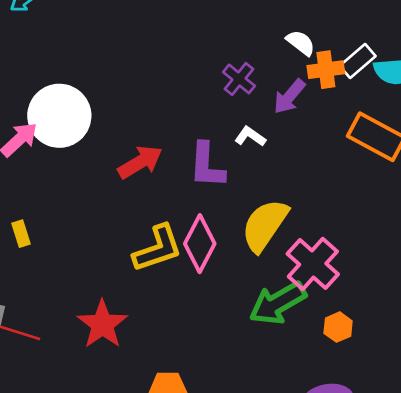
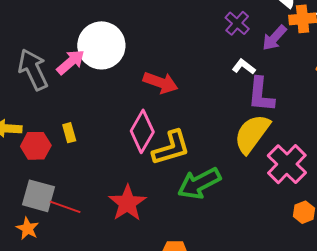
red arrow: (140, 162) -> (161, 83), turned 48
purple L-shape: (207, 165) -> (261, 95), moved
pink diamond: (200, 244) -> (142, 131), moved
green arrow: (278, 303) -> (199, 183), moved

